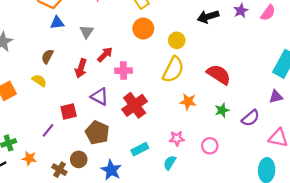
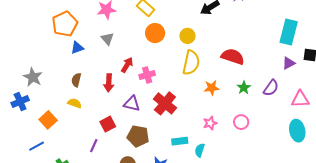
gray triangle: (87, 32) -> (107, 39), moved
cyan rectangle: (140, 149) -> (180, 141), turned 35
cyan semicircle: (170, 163) -> (200, 150), moved

